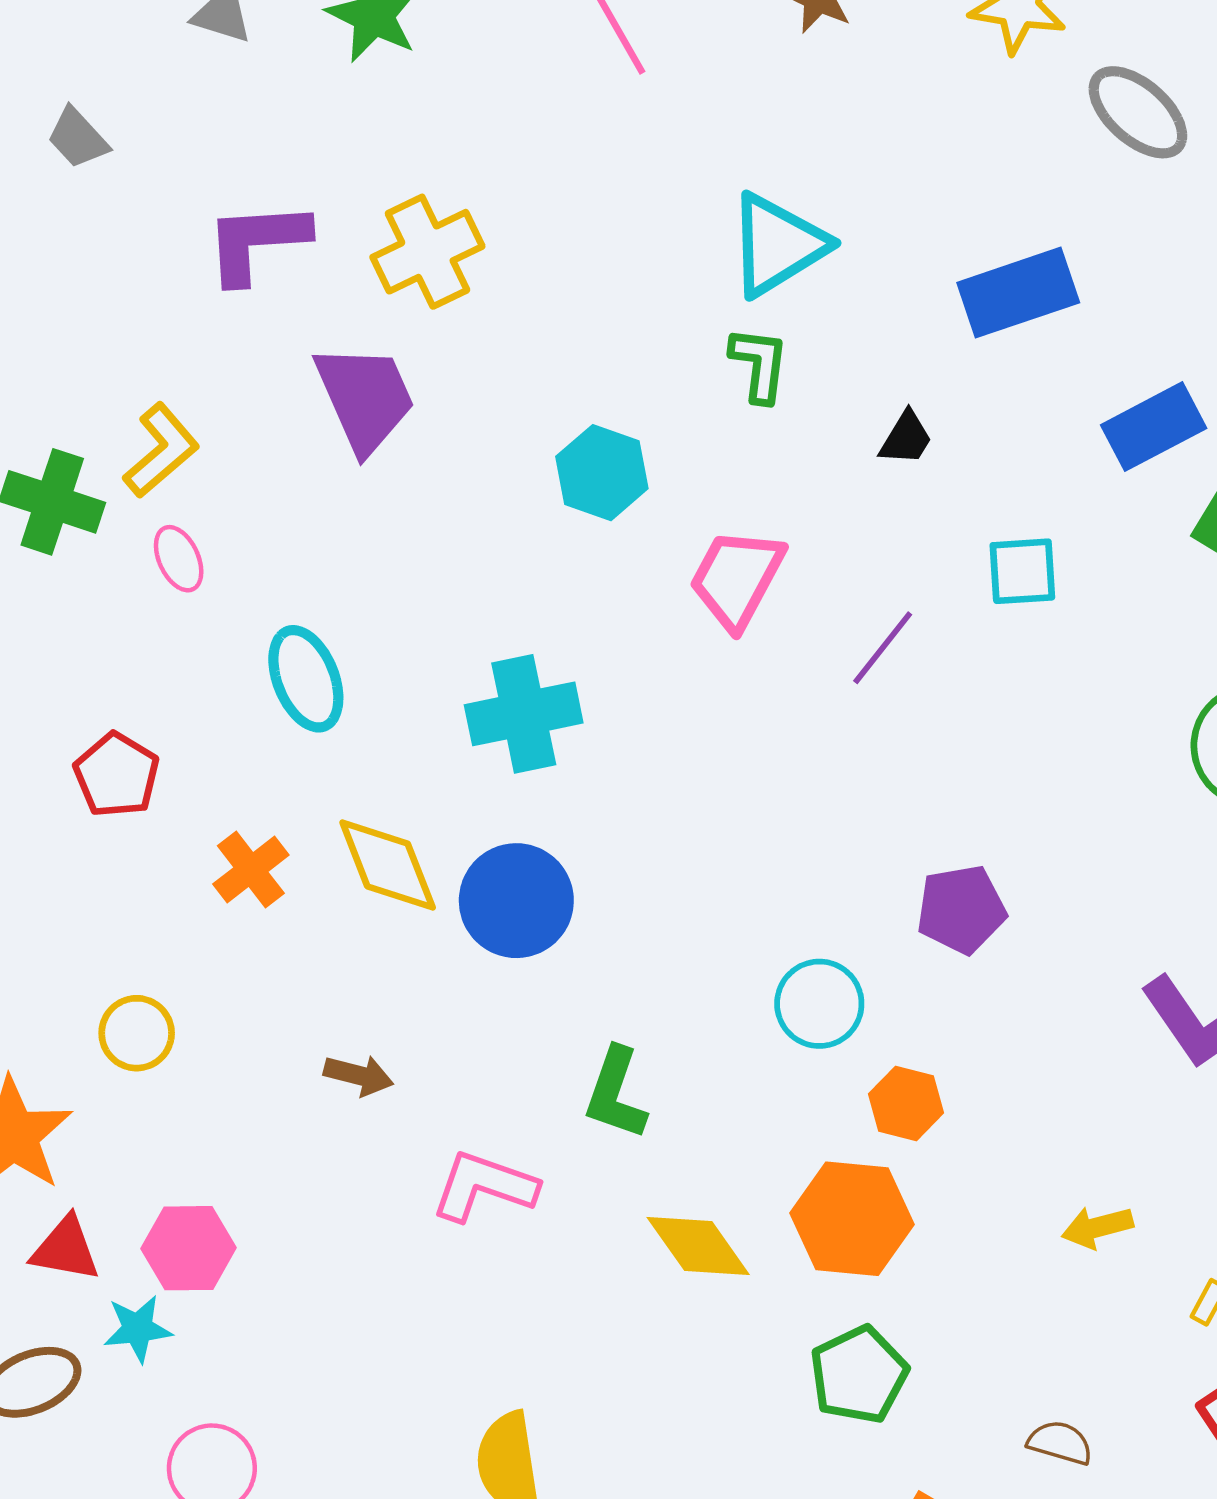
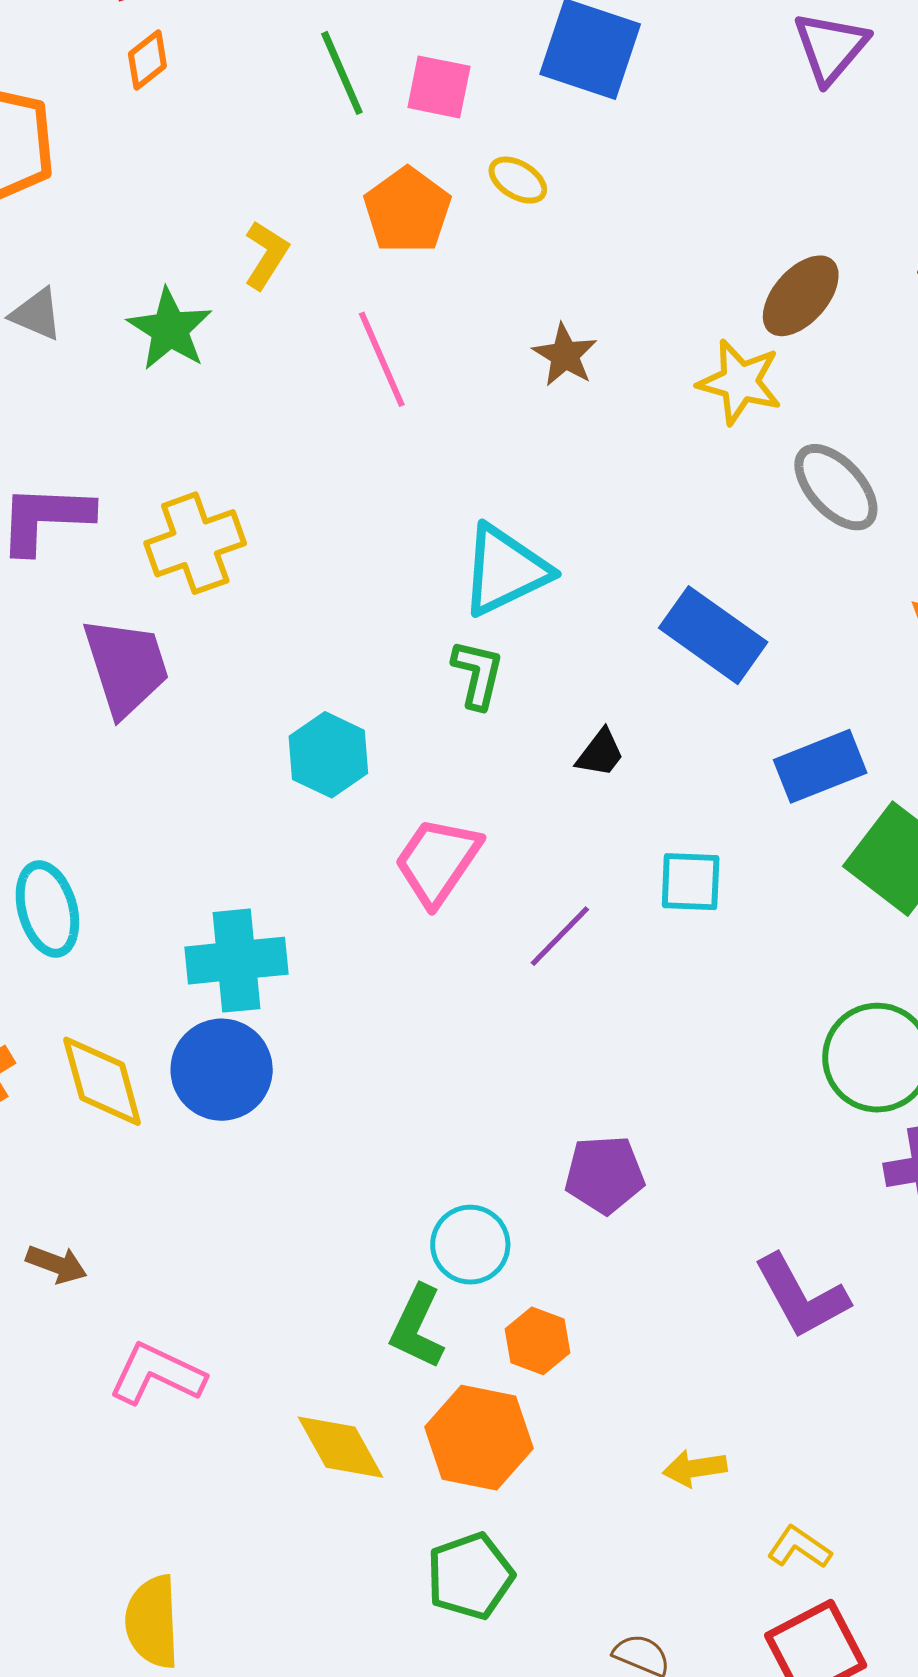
blue rectangle: (1018, 293) -> (713, 635), turned 48
blue circle: (516, 901) -> (222, 1070), moved
green L-shape: (616, 1093) -> (417, 1327), moved

